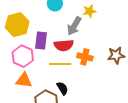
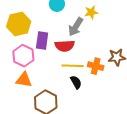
orange cross: (85, 57) -> (96, 66), moved
yellow line: (60, 64) -> (73, 66), moved
black semicircle: (62, 88) -> (76, 82), moved

